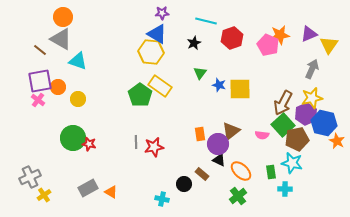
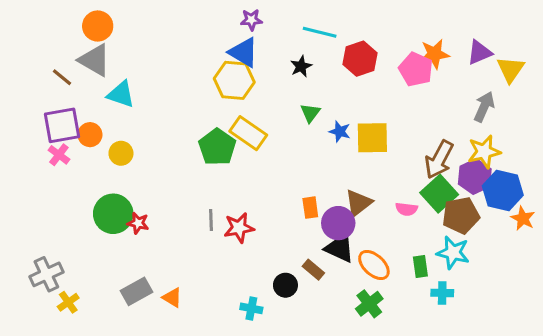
black triangle: (219, 160) -> (340, 248), size x1.5

